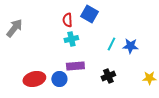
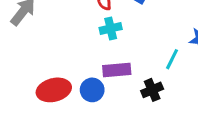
cyan line: (111, 44) -> (172, 59), moved
black cross: (108, 76) -> (152, 90), moved

